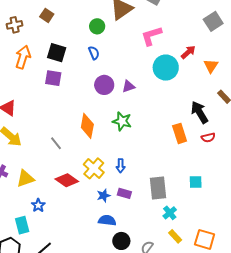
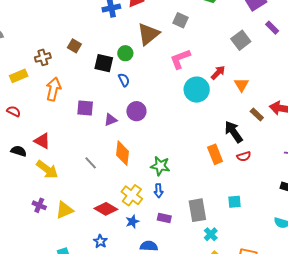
black square: (57, 53) -> (104, 63), moved
purple triangle: (128, 86) -> (111, 120), moved
green star: (122, 121) -> (160, 166), moved
gray line: (56, 143) -> (91, 163), moved
blue star: (104, 196) -> (132, 222), moved
blue star: (38, 205) -> (100, 241), moved

